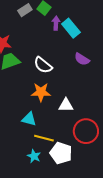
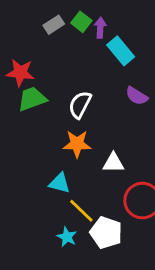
purple arrow: (56, 23) -> (100, 28), moved
white semicircle: (43, 65) -> (80, 105), turned 78
yellow line: (44, 138) -> (81, 211), turned 30

